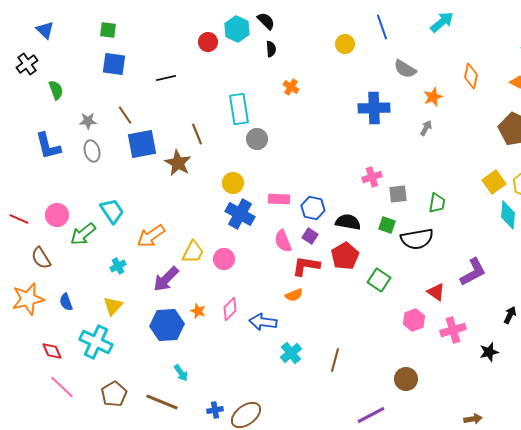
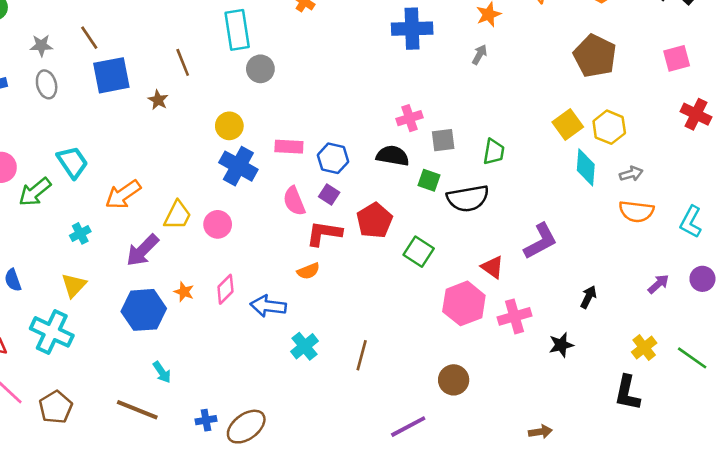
brown star: (178, 163) -> (158, 100), size x0.6
black semicircle: (348, 222) -> (393, 156), moved
pink hexagon: (414, 320) -> (464, 303), size x1.5
brown pentagon: (114, 394) -> (56, 407), moved

